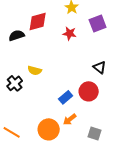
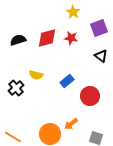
red diamond: (38, 21) -> (47, 38), moved
black triangle: (100, 67) -> (101, 56), moved
blue rectangle: (66, 97) -> (67, 81), moved

